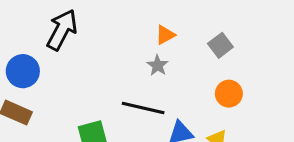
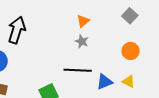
gray square: (220, 45) -> (130, 16), moved

